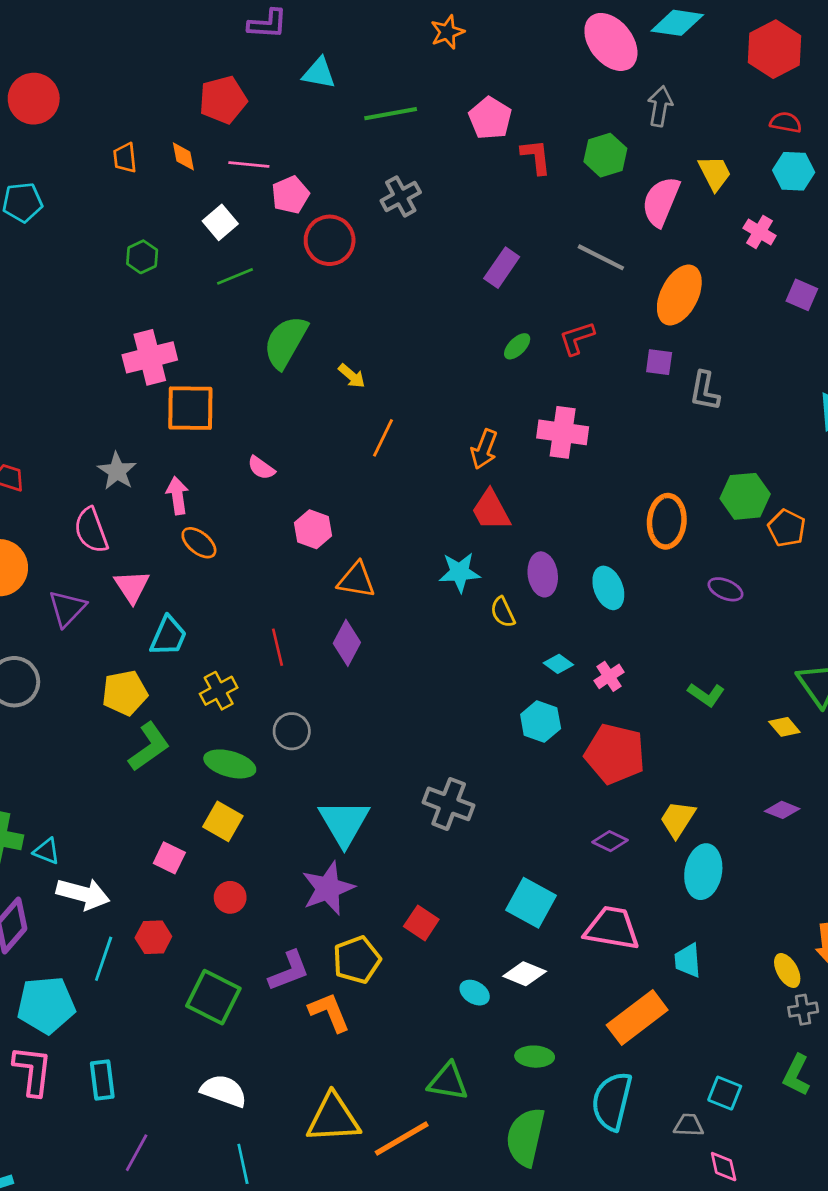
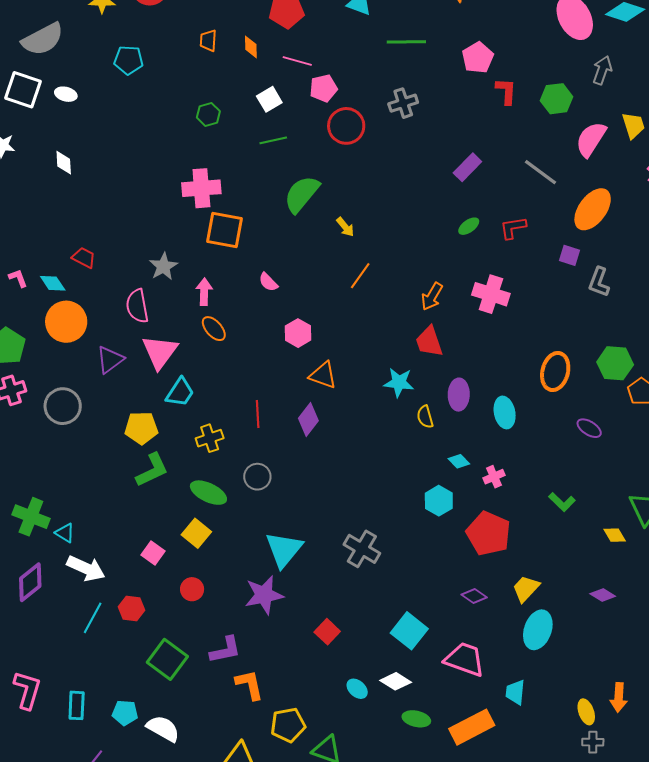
pink triangle: (132, 586) -> (160, 352), size x1.4
yellow pentagon: (357, 960) -> (288, 725), moved
cyan pentagon: (46, 1005) -> (125, 713), moved, size x0.6
green ellipse: (535, 1057) -> (416, 719), moved

